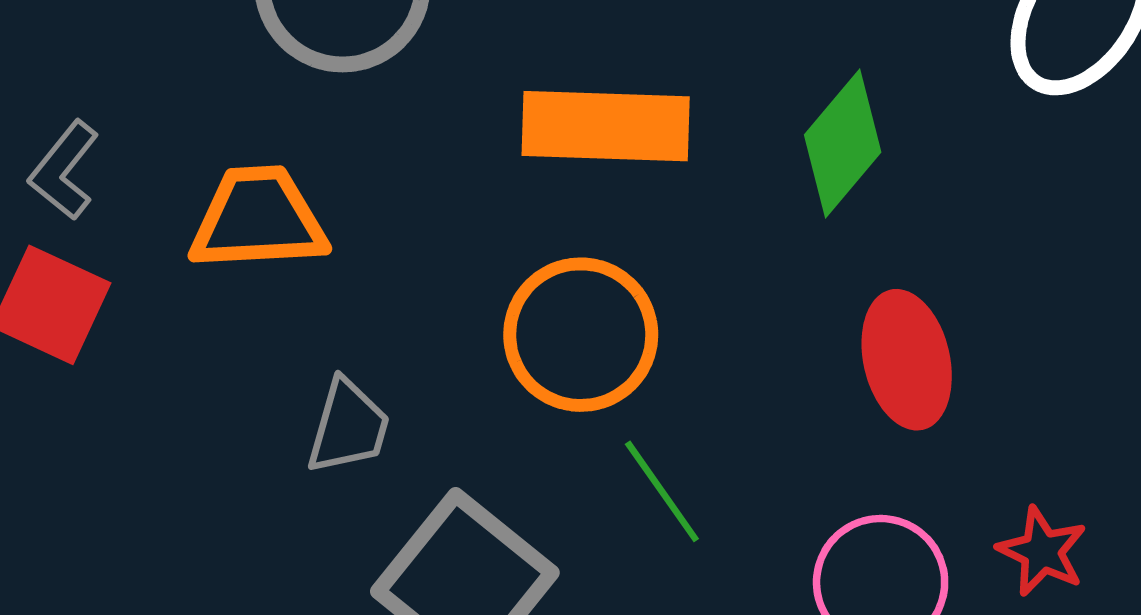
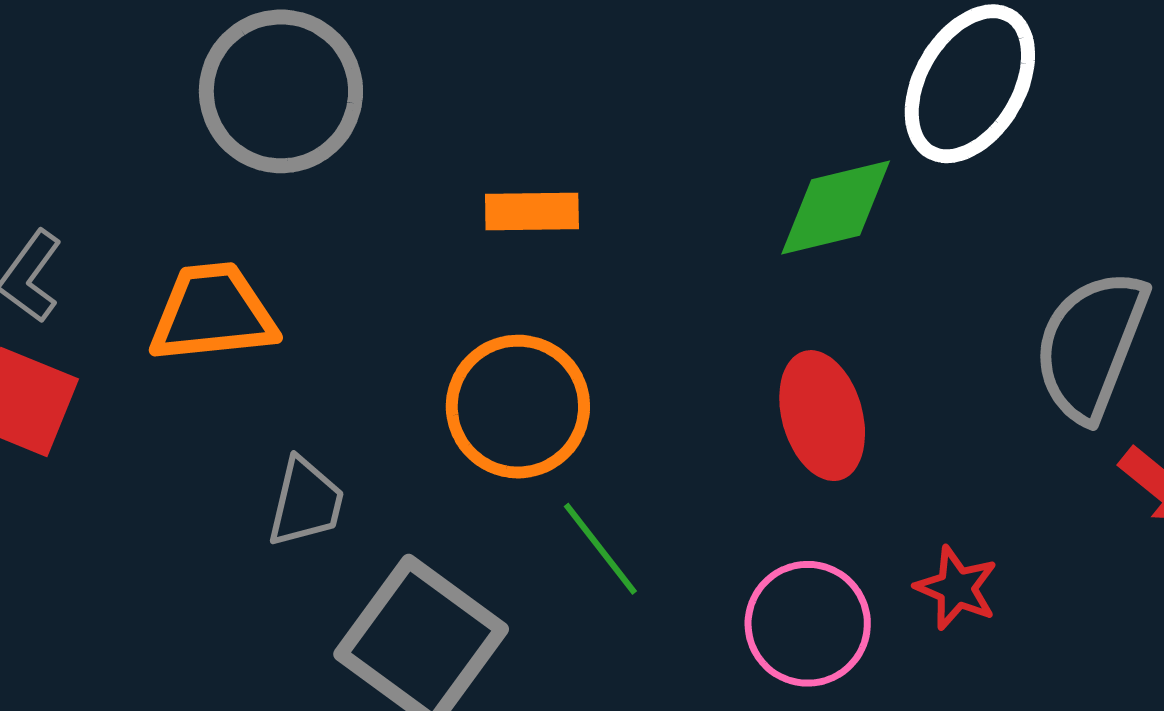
orange rectangle: (606, 126) -> (532, 212), size x0.6
green diamond: (843, 144) -> (836, 208), moved, turned 39

